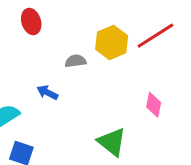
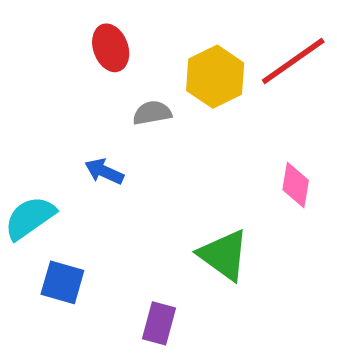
red ellipse: (31, 22) -> (111, 48), moved

